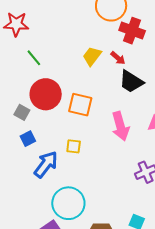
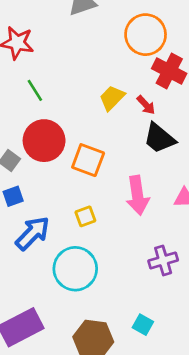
yellow square: (74, 146) -> (85, 216), moved, turned -35
cyan circle: (68, 203) -> (75, 269), moved

